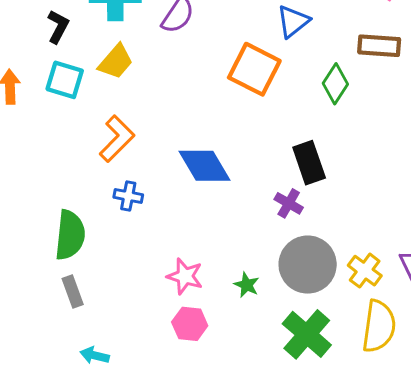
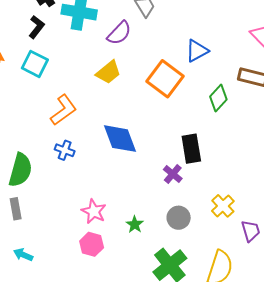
yellow trapezoid: (116, 62) -> (108, 72), moved
gray circle: (308, 265) -> (179, 218), size x0.6
yellow cross: (365, 271) -> (223, 206), moved

